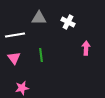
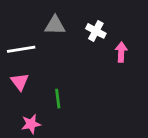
pink arrow: (86, 48) -> (121, 52), moved
green line: (41, 55) -> (58, 99), moved

